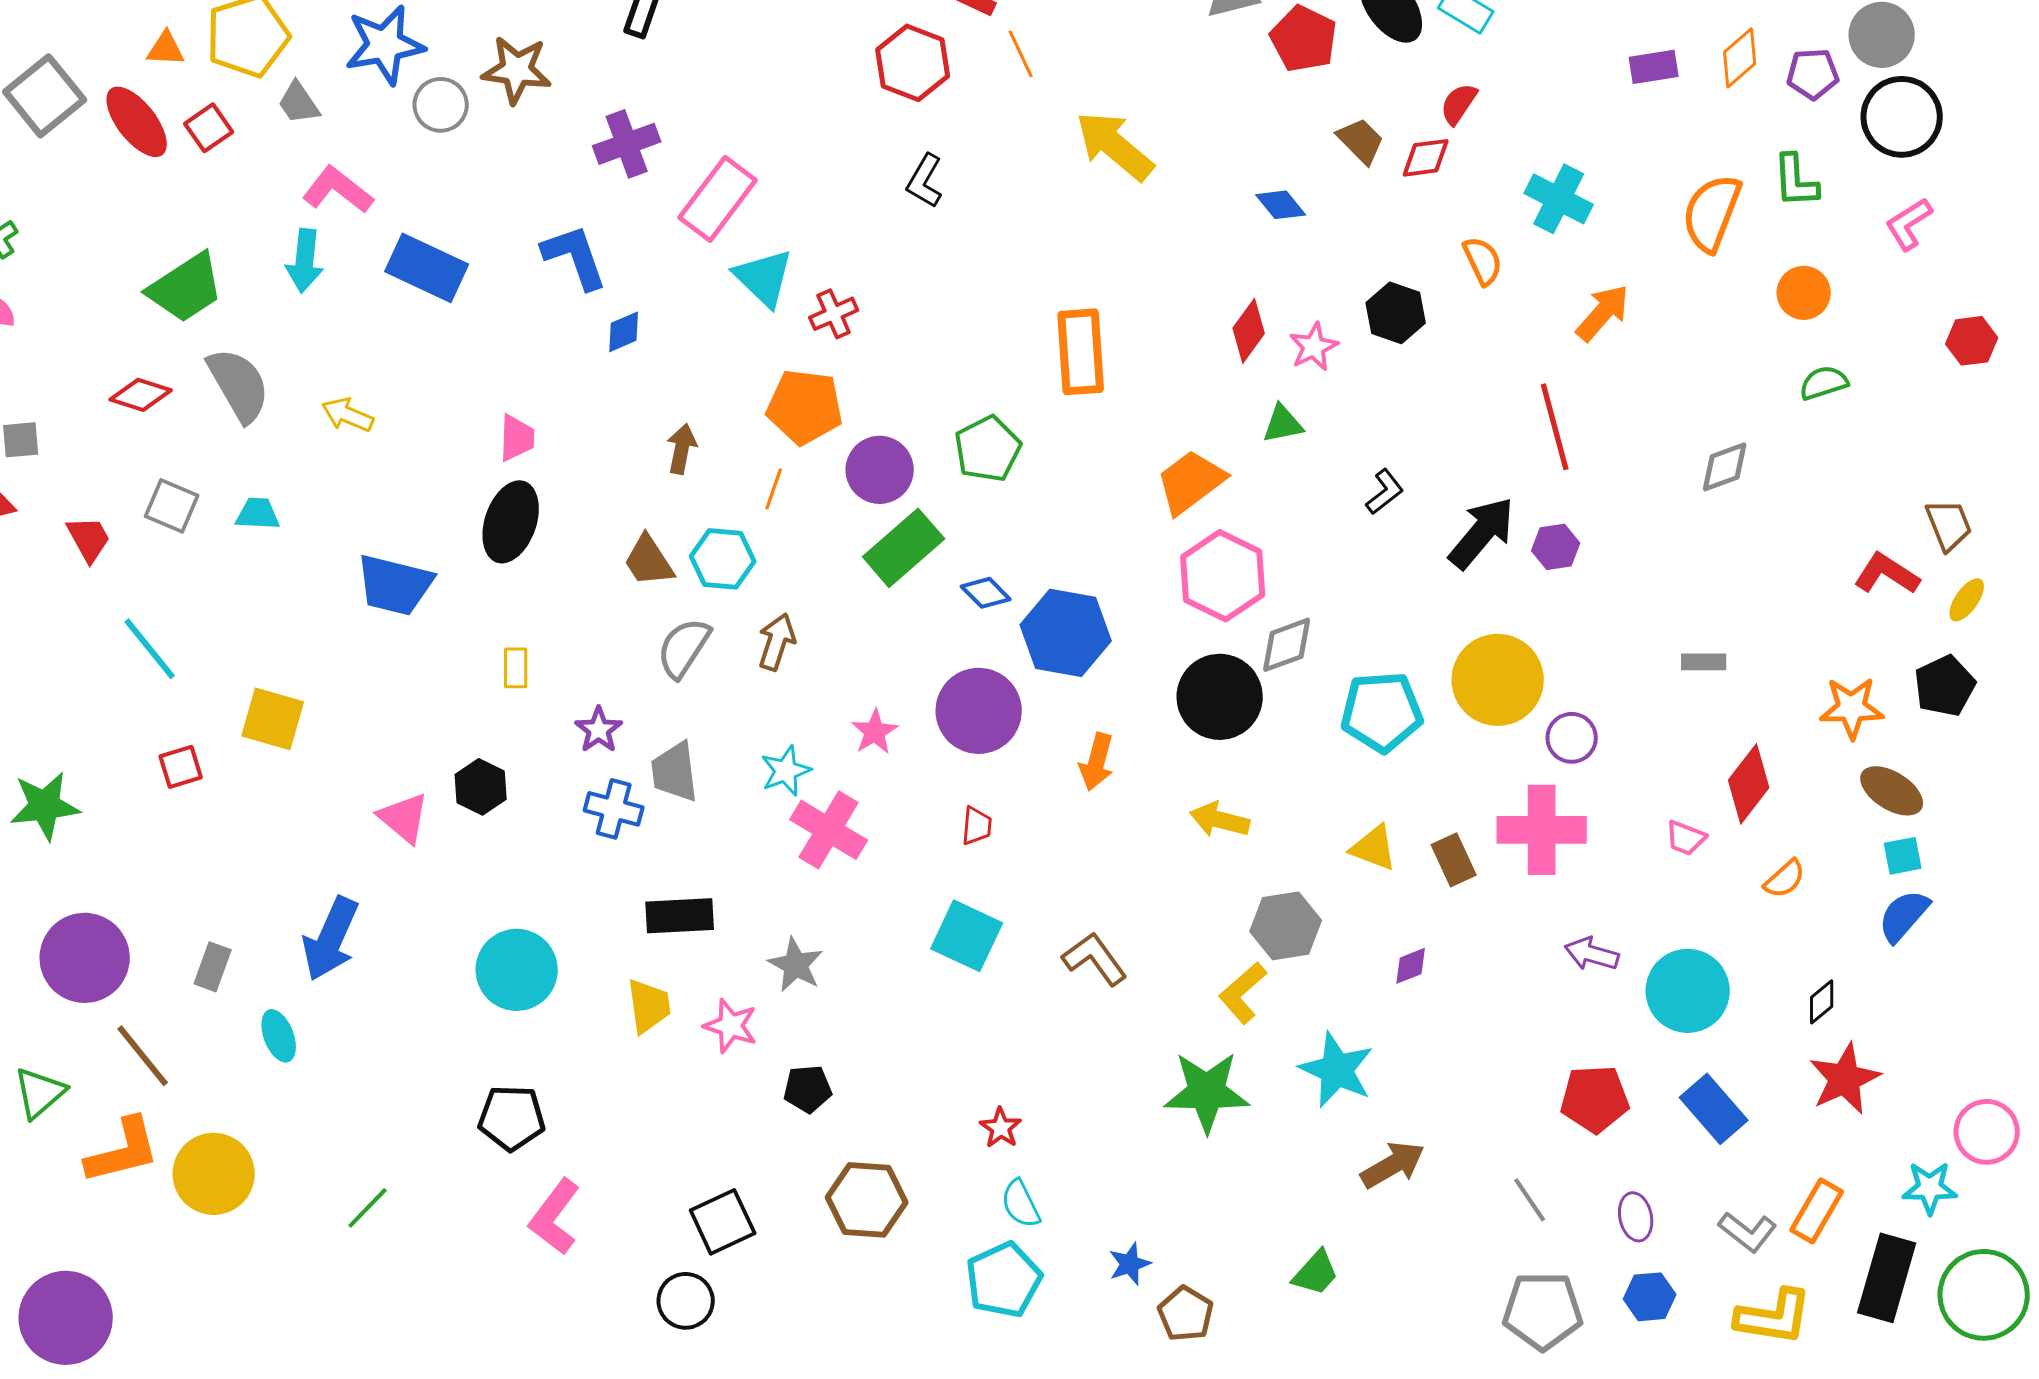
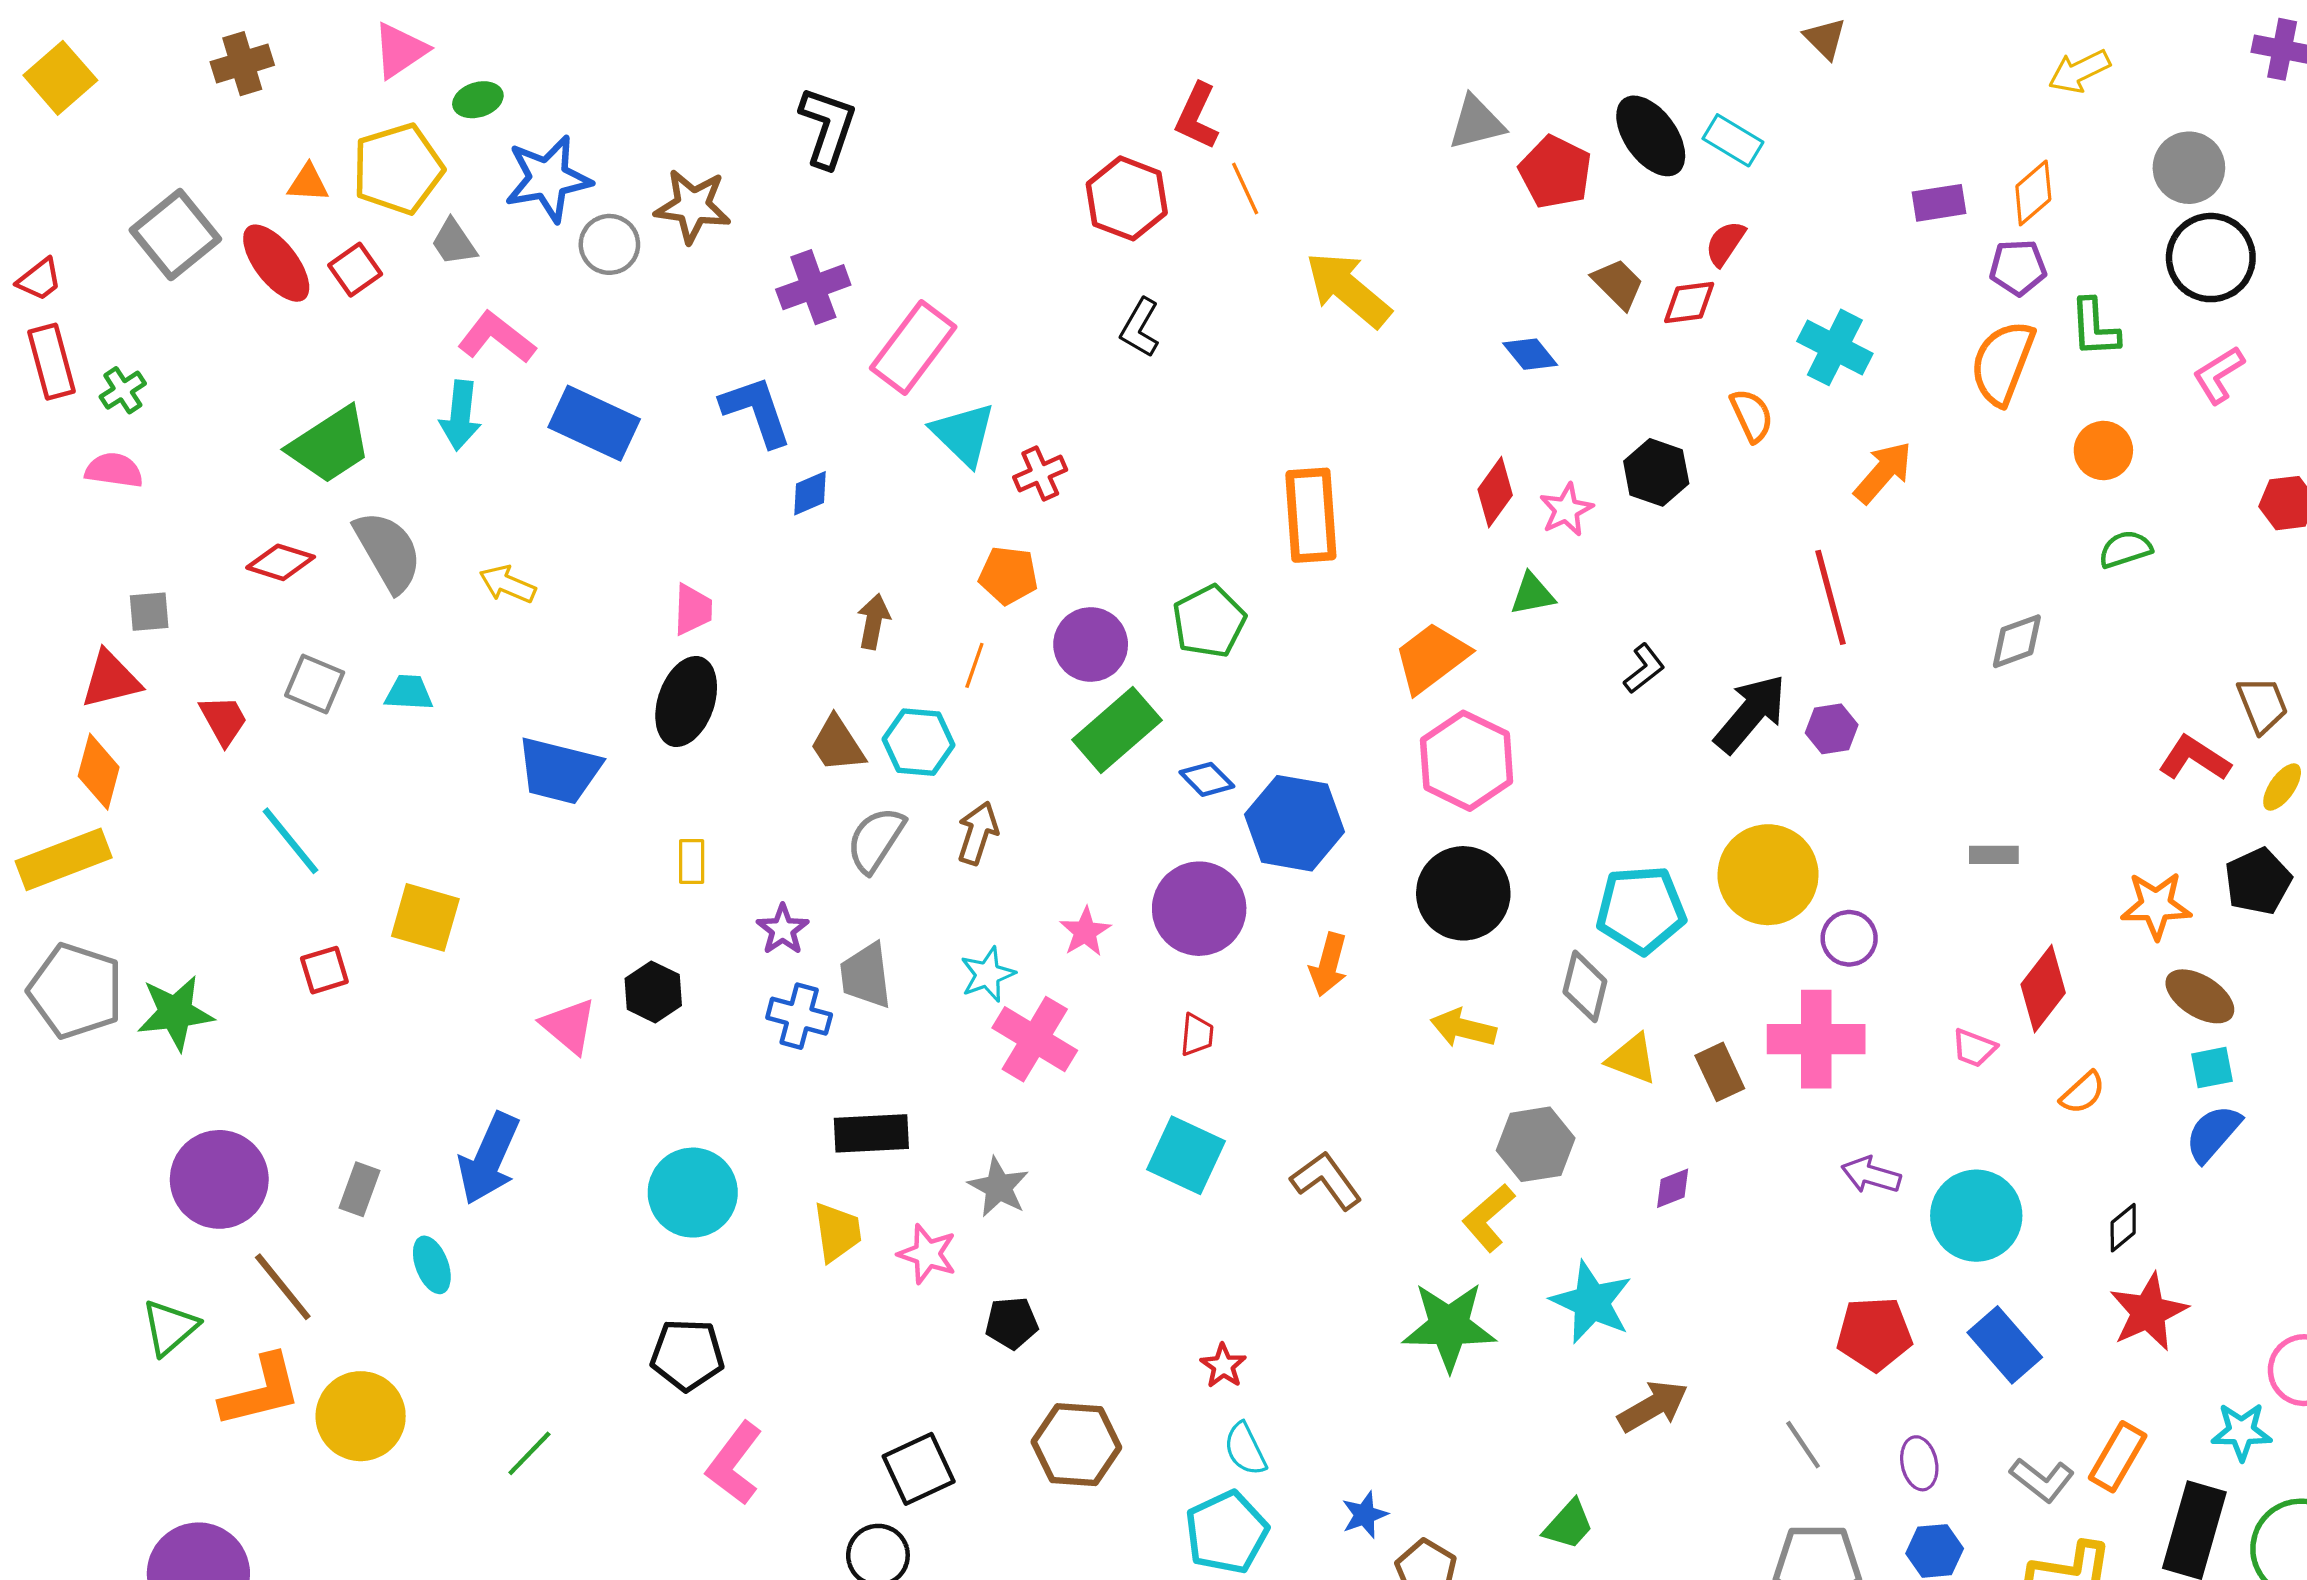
purple pentagon: (1813, 74) -> (2018, 267), moved
orange pentagon: (805, 407) -> (1008, 575), size x0.7
gray diamond: (1287, 645) -> (1585, 986), moved, turned -56

